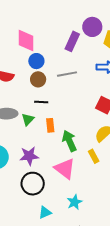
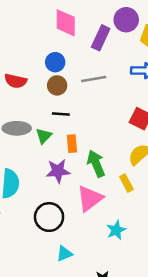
pink diamond: (26, 41) -> (66, 23), moved
purple star: (29, 156) -> (58, 171), moved
pink triangle: (65, 169) -> (90, 198), turned 45
cyan star: (75, 202) -> (116, 230), moved

